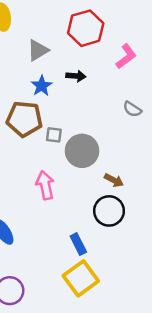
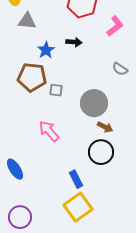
gray triangle: (38, 50) -> (27, 21), moved, turned 36
gray circle: (82, 151) -> (94, 103), moved
pink arrow: (45, 185) -> (49, 131), turned -30

